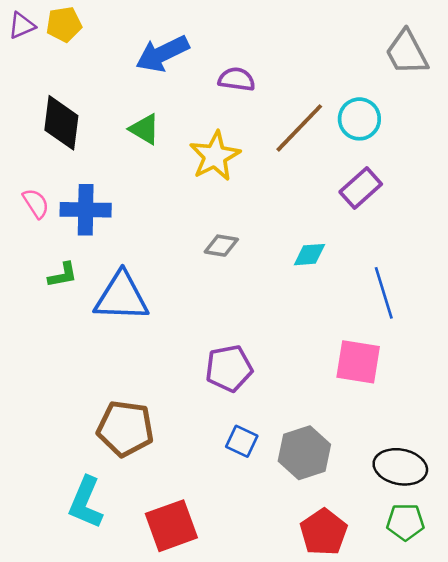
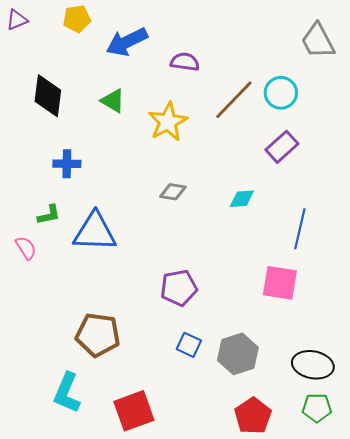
yellow pentagon: (64, 24) -> (77, 19), moved
pink semicircle: (36, 203) -> (26, 248), moved
blue cross: (86, 210) -> (67, 164), size x0.7
blue line: (384, 293) -> (300, 229), turned 30

